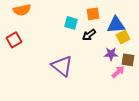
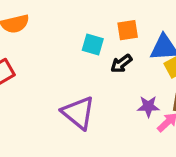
purple star: (111, 54) -> (148, 106), moved

